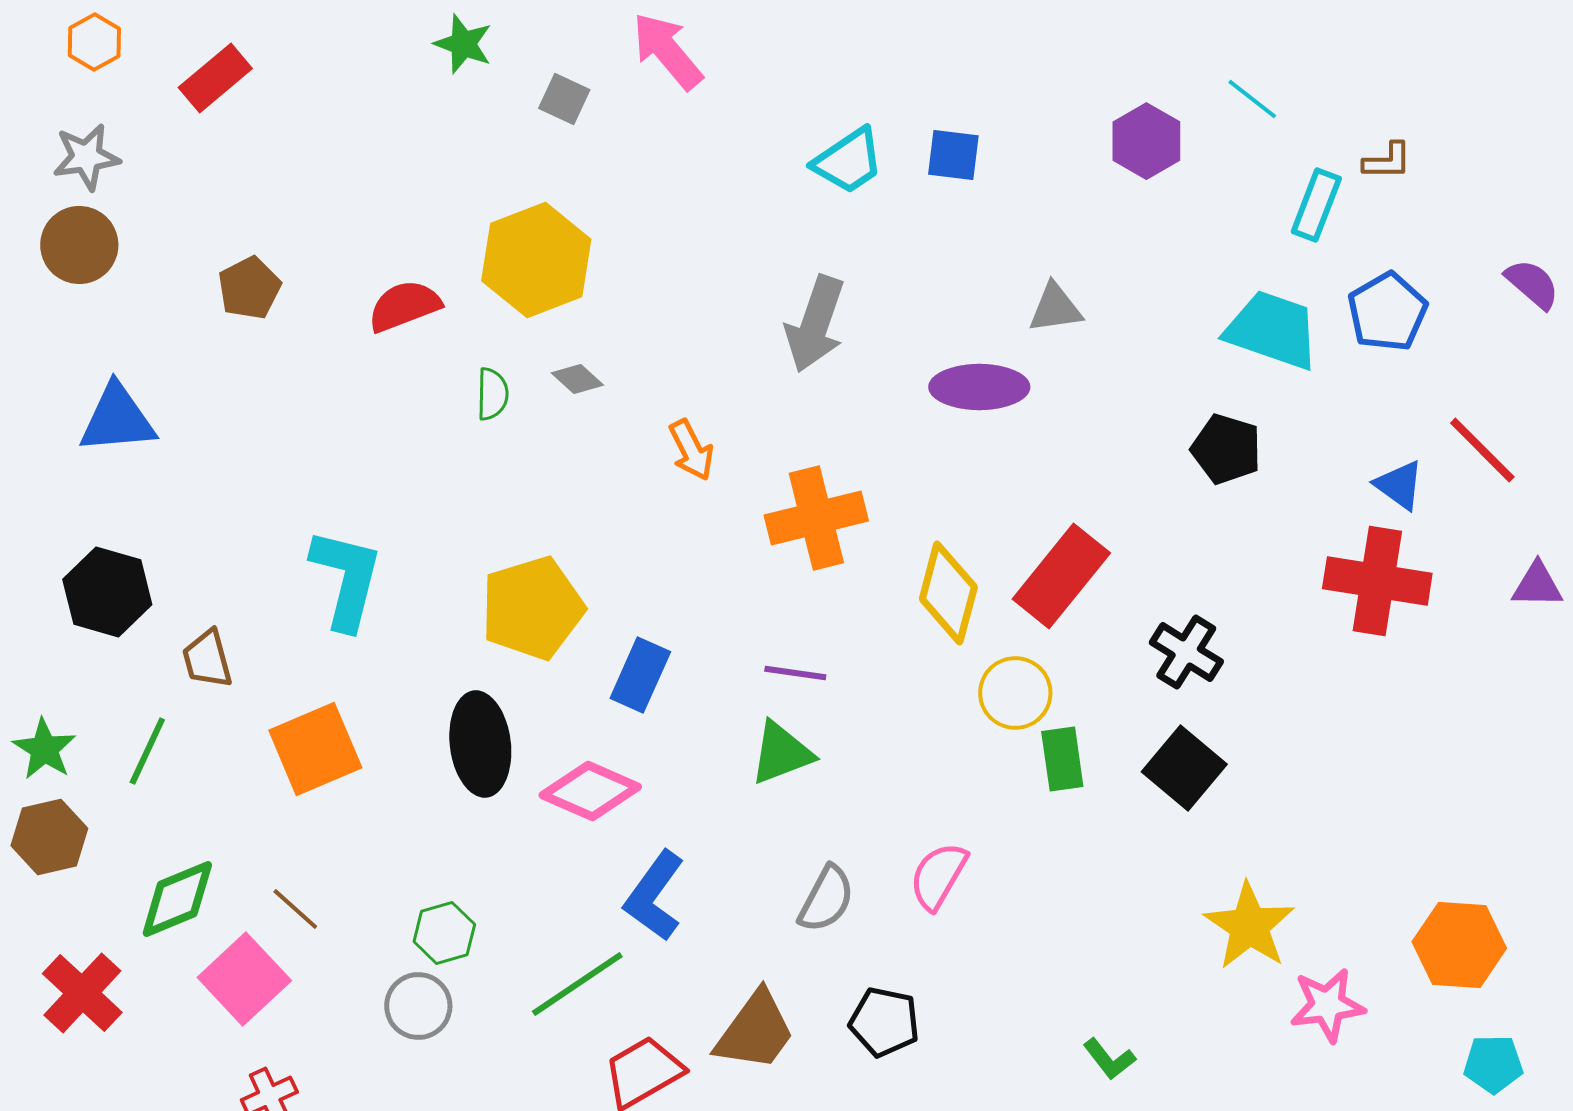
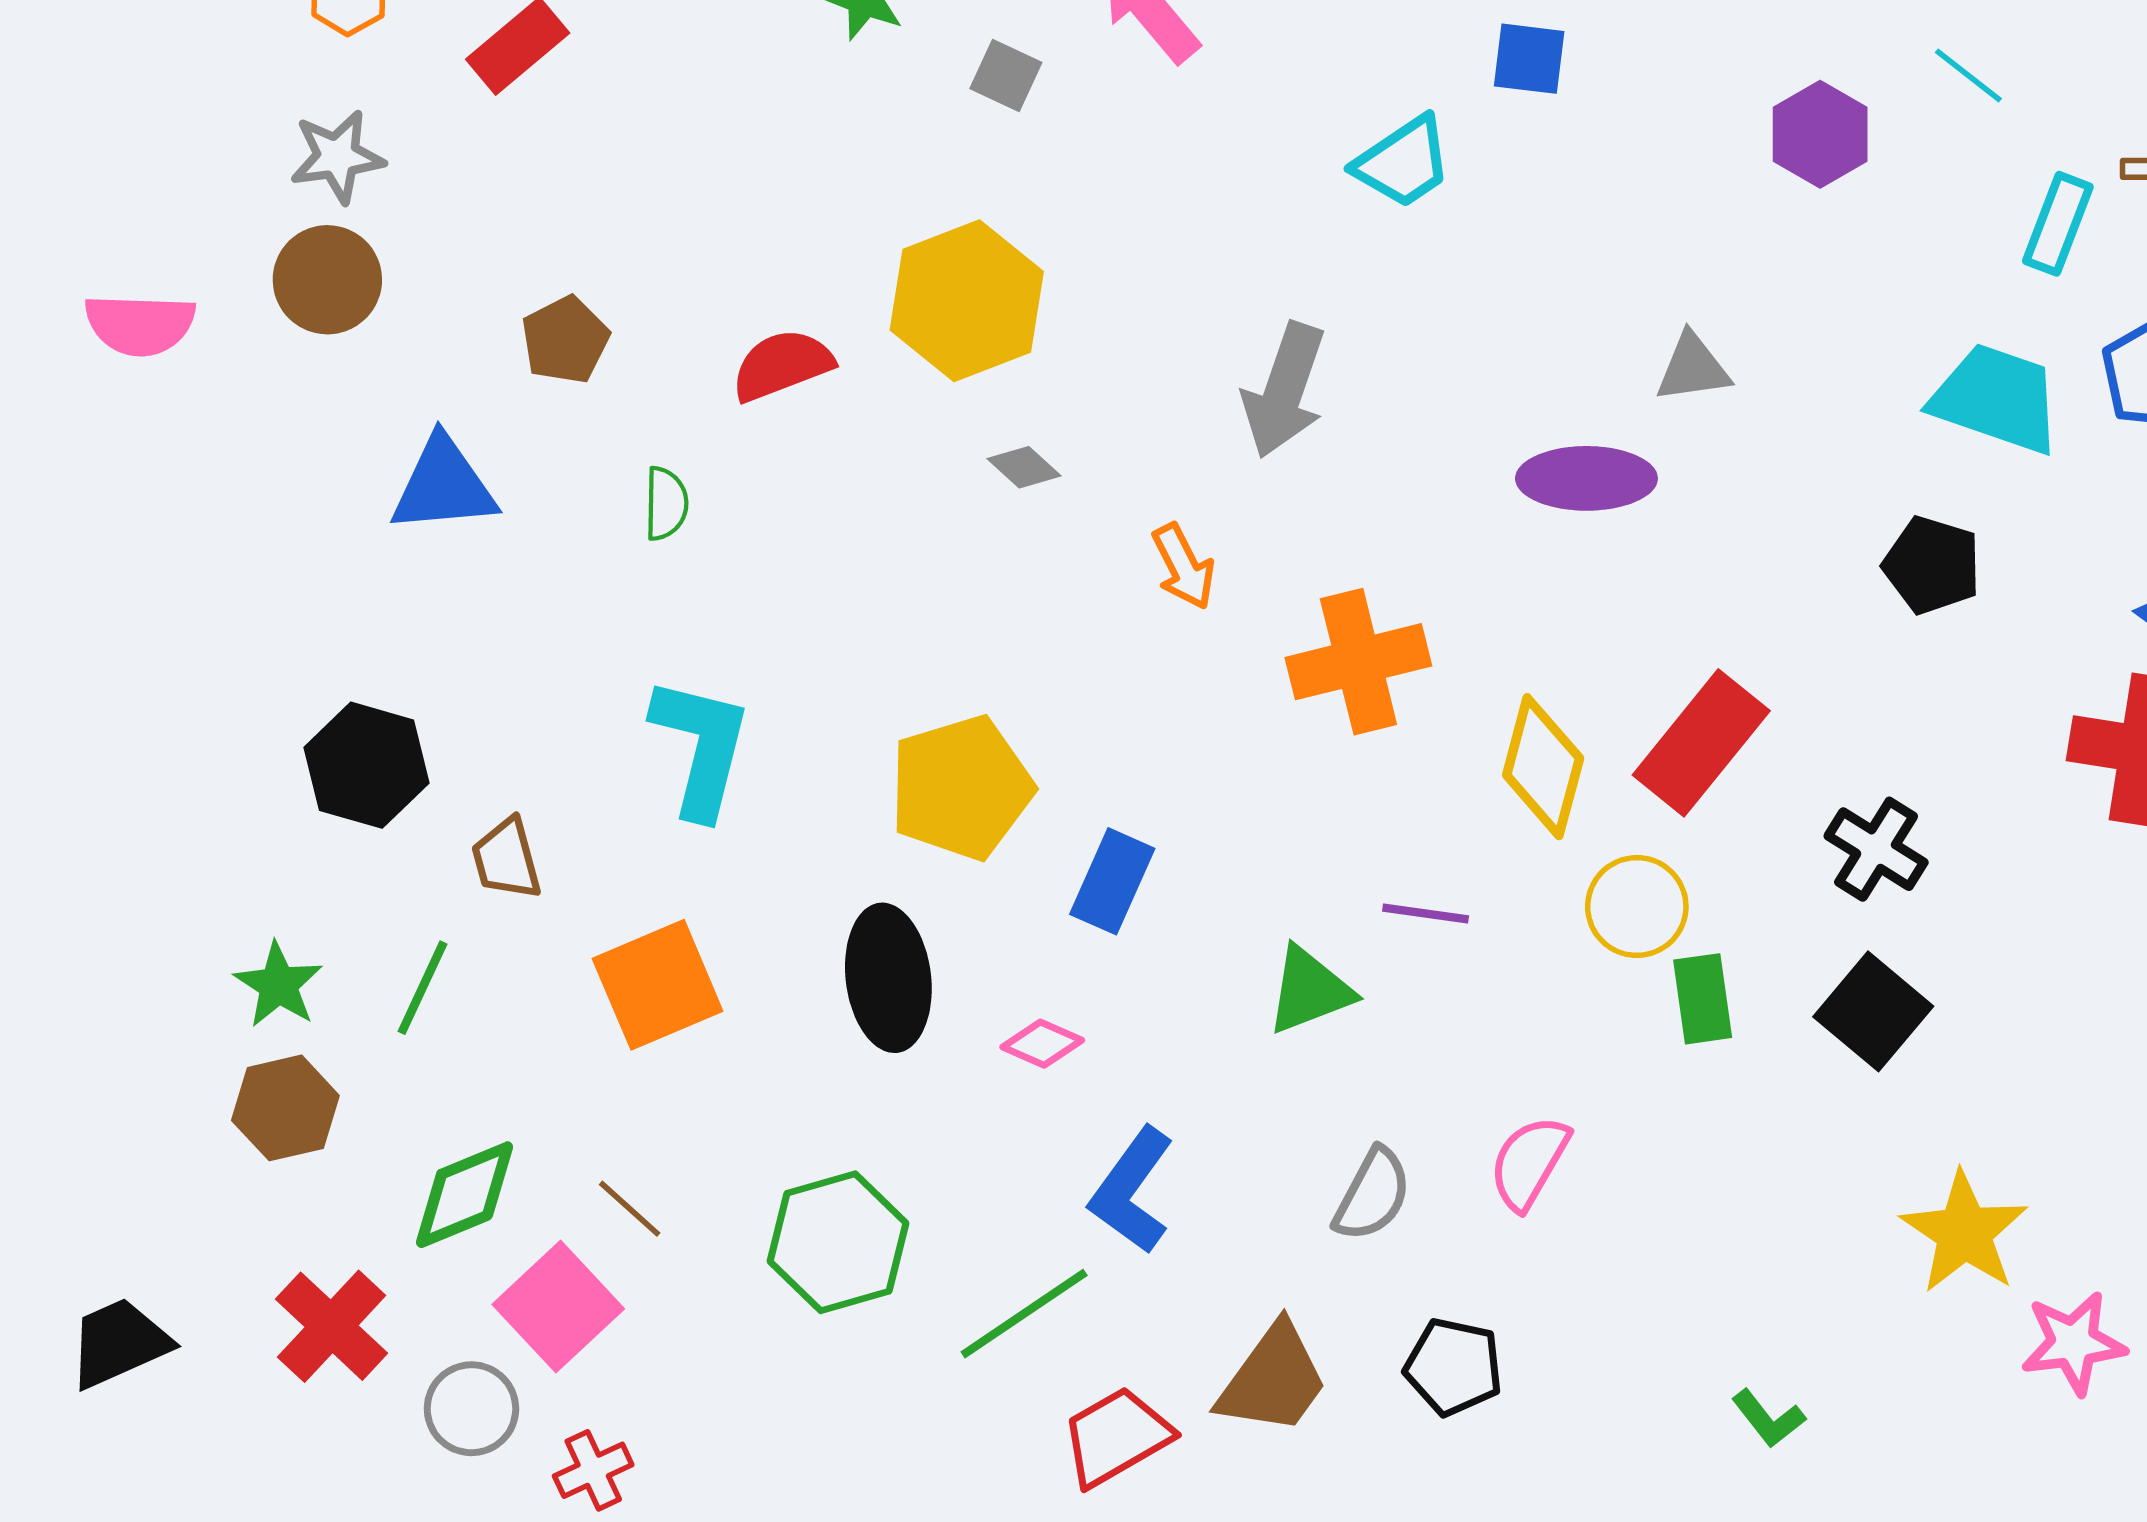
blue square: (953, 155) -> (1529, 59), moved
gray arrow: (815, 324) -> (1284, 390), moved
green semicircle: (492, 394) -> (666, 504), moved
blue triangle: (117, 419) -> (443, 485), moved
purple line: (795, 673) -> (1426, 913), moved
pink diamond: (590, 791) -> (1042, 1044), size x0.6
green hexagon: (444, 933) -> (838, 1242), size x1.6
gray circle: (418, 1006) -> (471, 1409), moved

